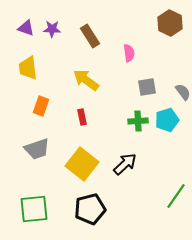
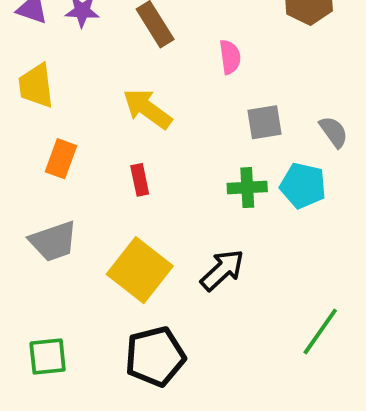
cyan pentagon: (167, 120) -> (303, 186), turned 30
green square: (34, 209) -> (48, 356), size x0.7

